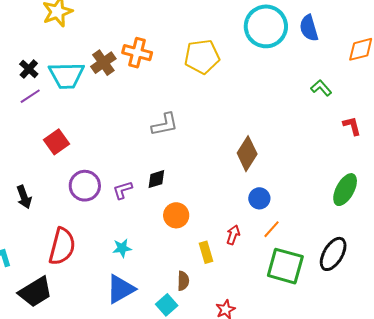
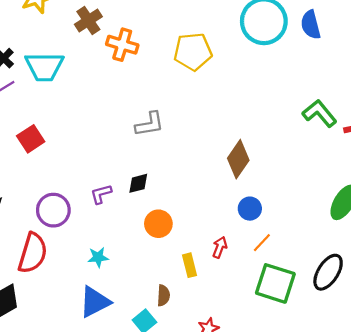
brown cross: (103, 63) -> (88, 20), moved
green L-shape: (321, 88) -> (320, 113), moved, size x1.5
purple circle: (85, 186) -> (53, 210), moved

